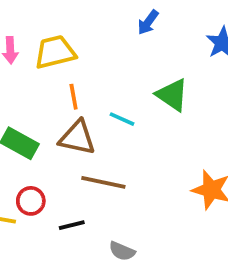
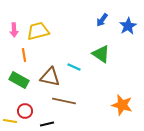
blue arrow: (148, 22) -> (102, 20), moved
orange line: (74, 97) -> (24, 55), moved

